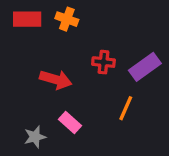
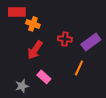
orange cross: (67, 19) -> (33, 24), moved
red arrow: (56, 80) -> (35, 50), turned 108

